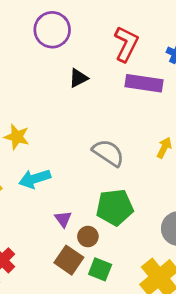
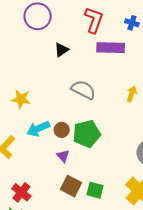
gray semicircle: (108, 153) -> (83, 90), moved
green pentagon: (115, 207) -> (87, 134), moved
brown circle: (88, 237) -> (62, 130), moved

